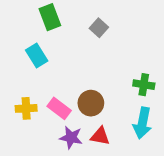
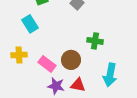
green cross: (144, 85) -> (95, 41), moved
yellow cross: (26, 108) -> (19, 55), moved

